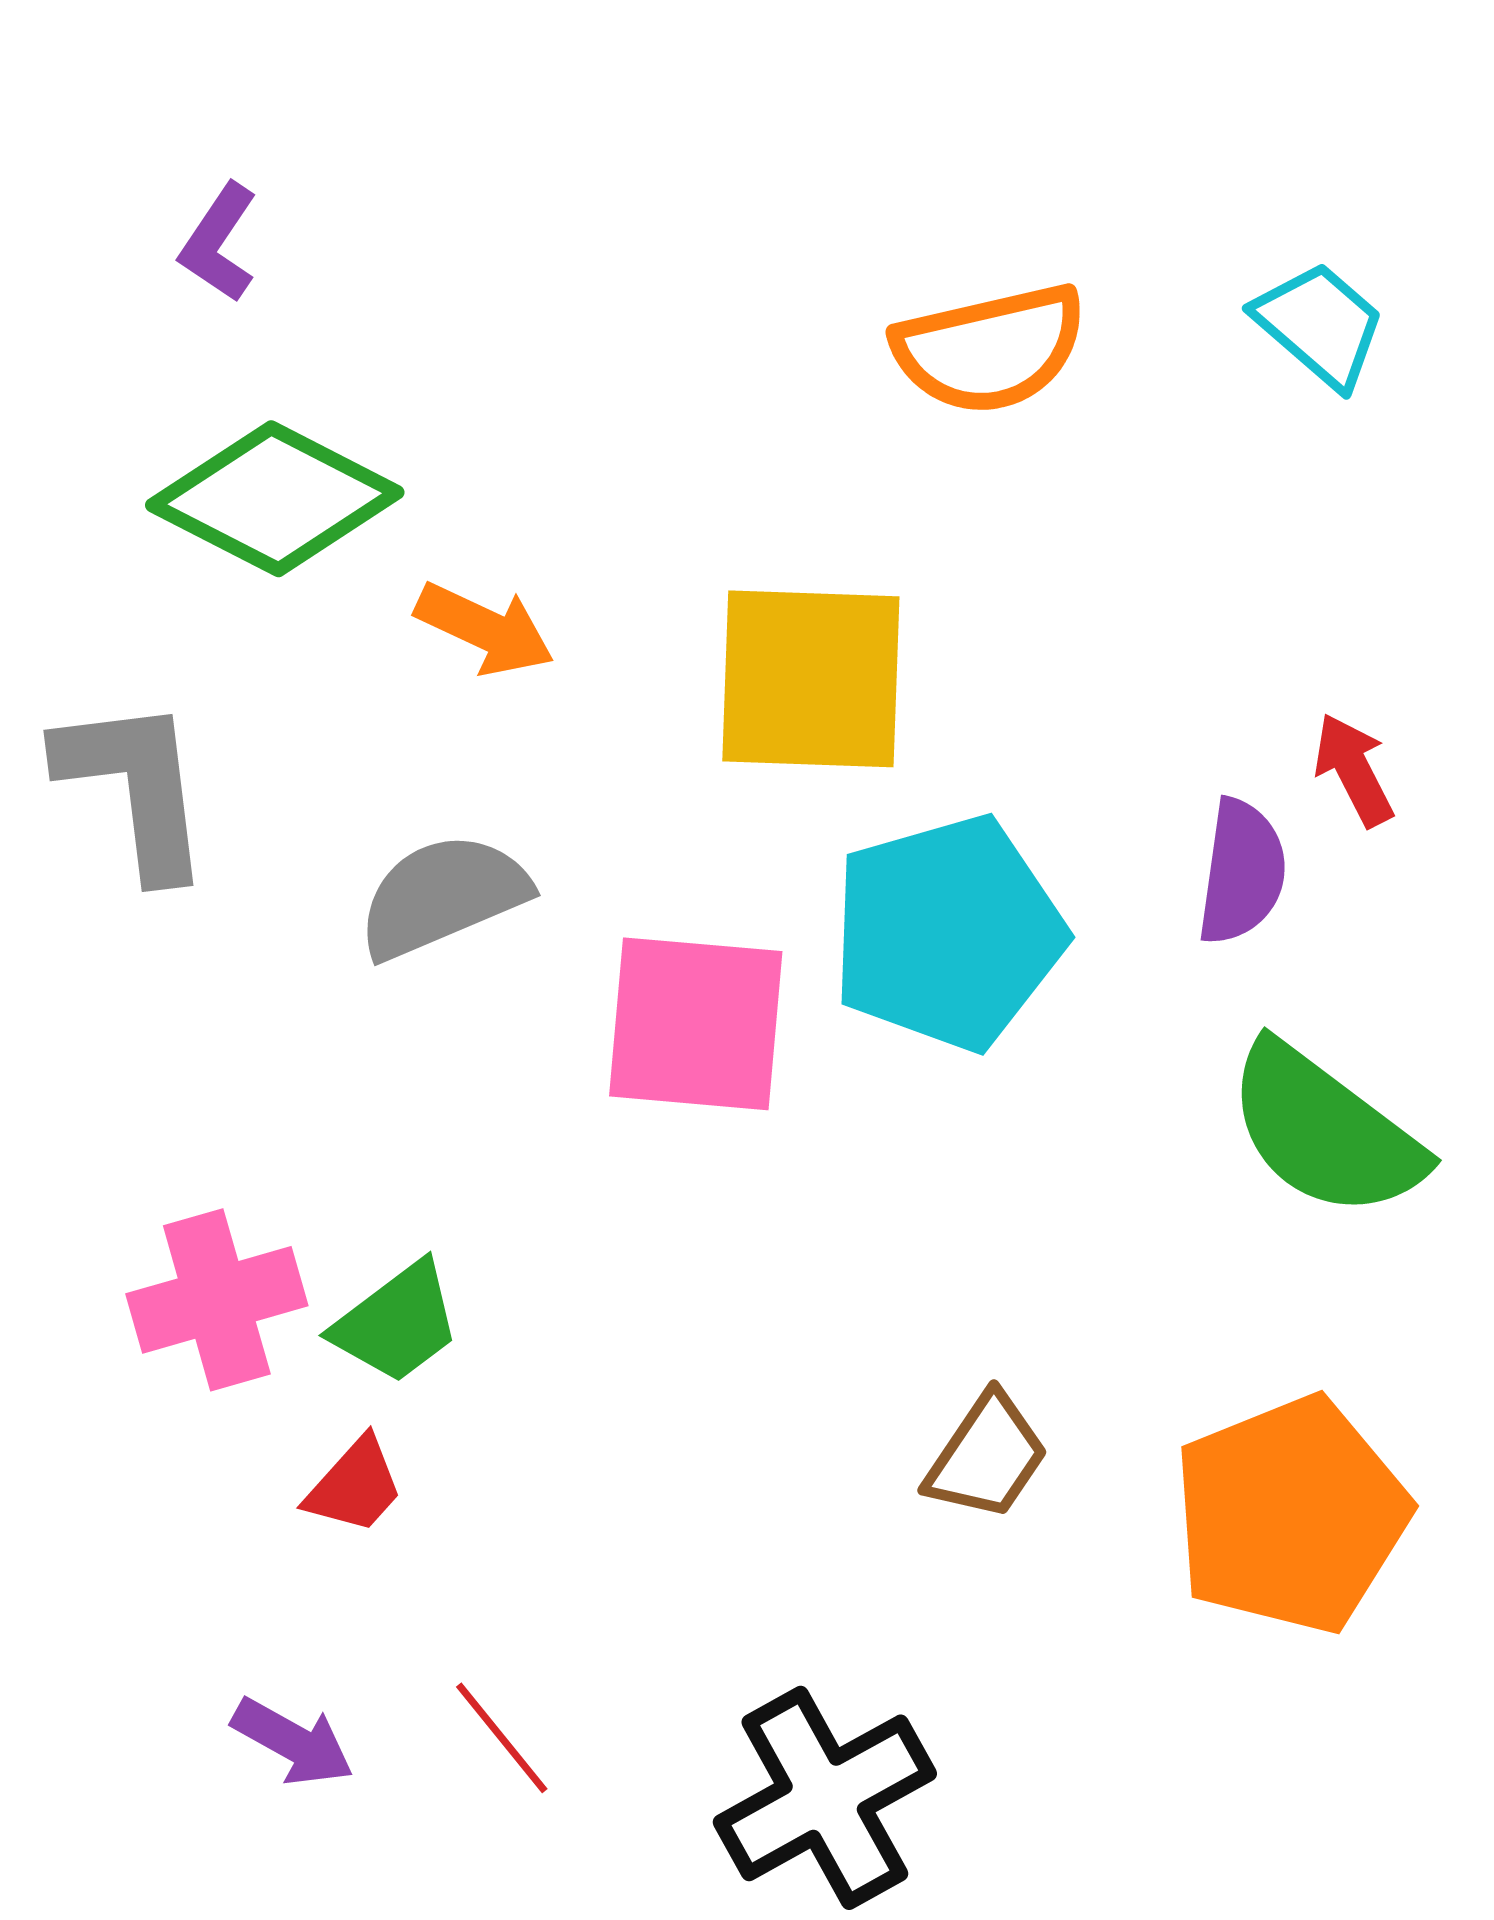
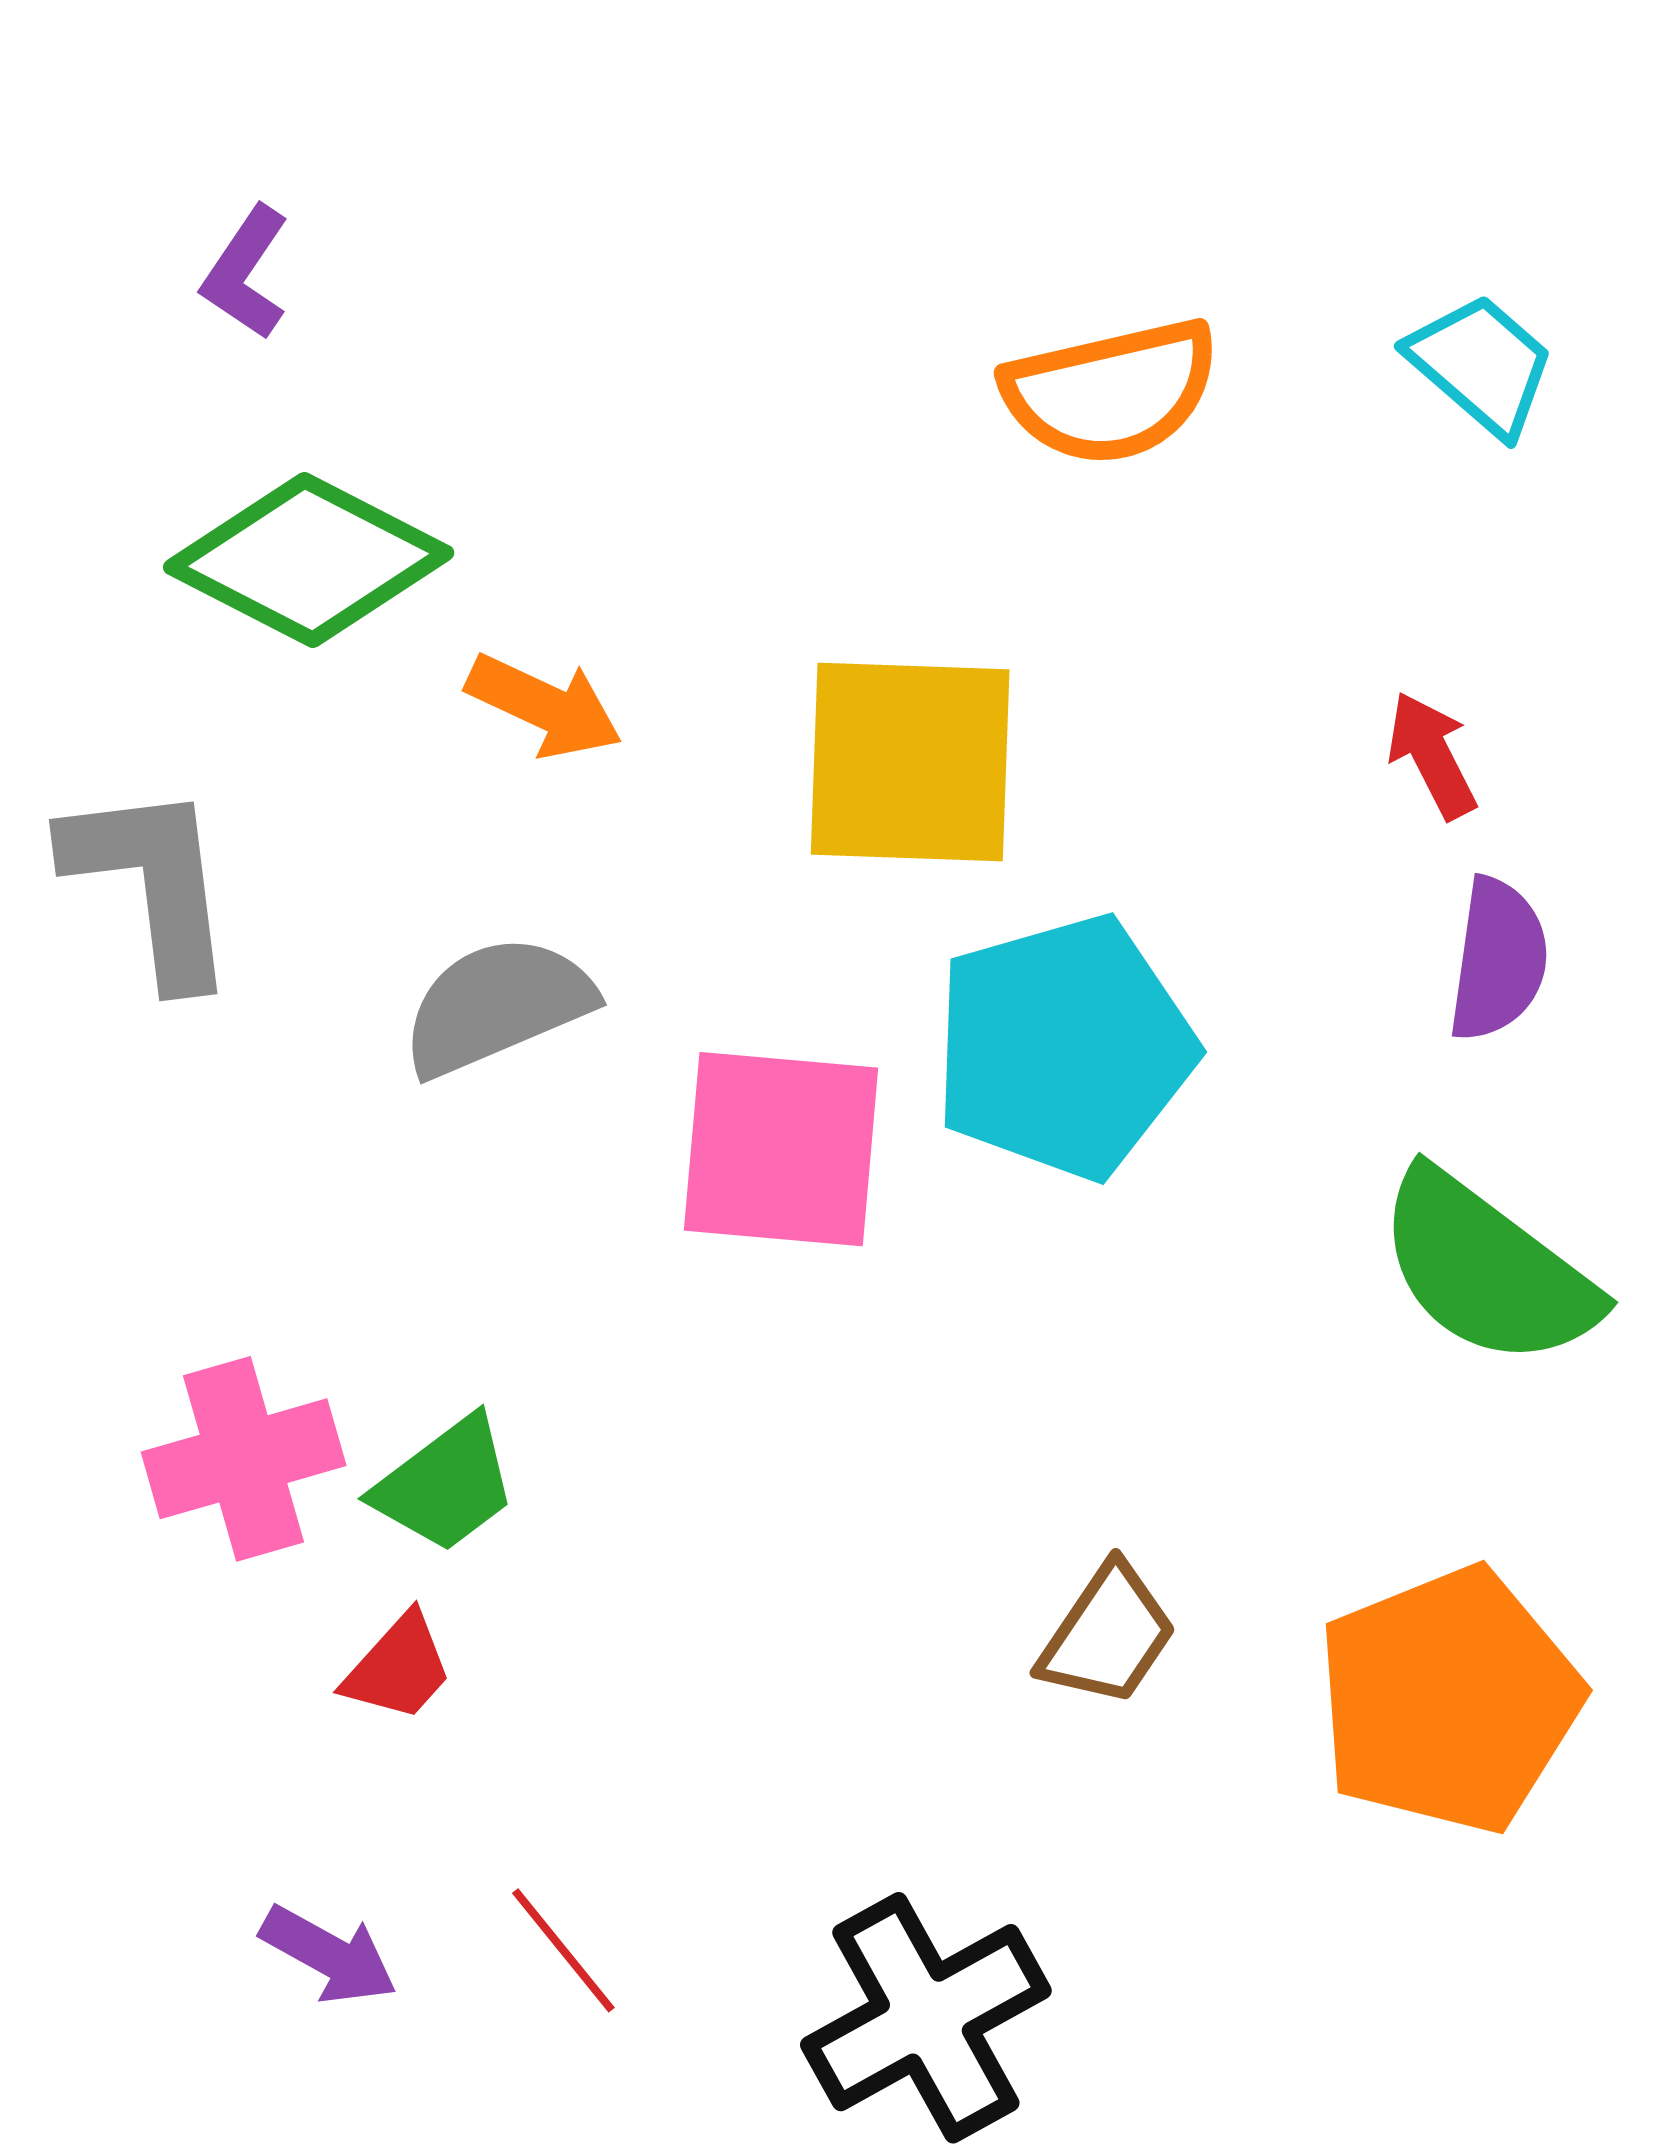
red arrow: (1354, 770) -> (1432, 755), moved
purple semicircle: (1242, 872) -> (1498, 959), moved

